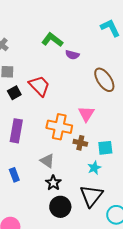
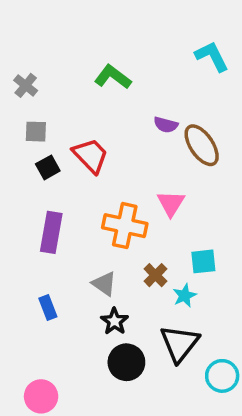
purple semicircle: (72, 55) -> (166, 125), moved
brown cross: (80, 143) -> (155, 275), moved, turned 32

